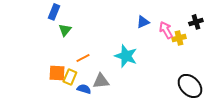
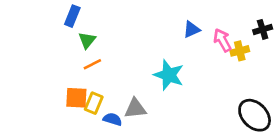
orange line: (83, 58) -> (92, 64), moved

